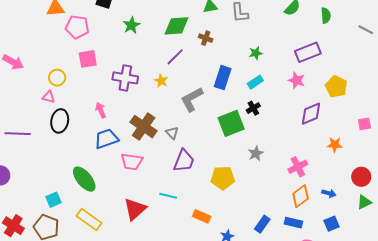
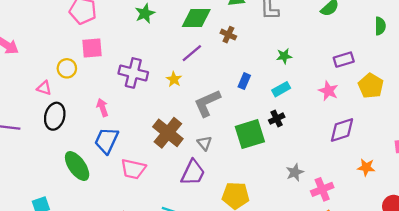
green semicircle: (326, 15) -> (380, 26), moved
purple rectangle: (308, 52) -> (344, 60), size x0.7
yellow circle: (57, 78) -> (67, 68), moved
blue rectangle: (223, 78) -> (244, 81), size x0.6
yellow pentagon: (336, 87) -> (371, 86), moved
brown cross: (144, 127) -> (168, 133), moved
gray triangle: (172, 133) -> (204, 143), moved
blue trapezoid: (106, 139) -> (106, 141), turned -50
gray star: (256, 153) -> (295, 172), moved
green ellipse: (84, 179) -> (77, 166), moved

